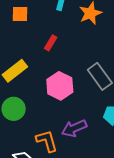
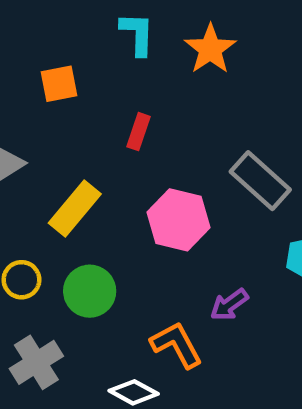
purple arrow: (74, 128) -> (229, 305), size x0.7

